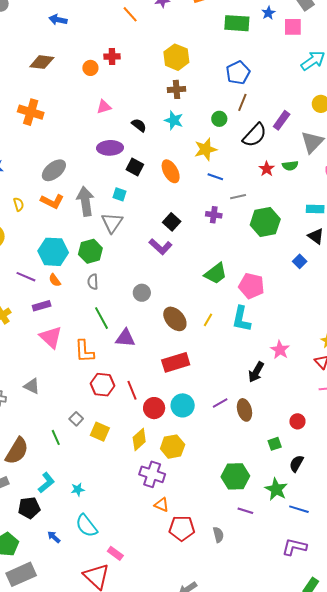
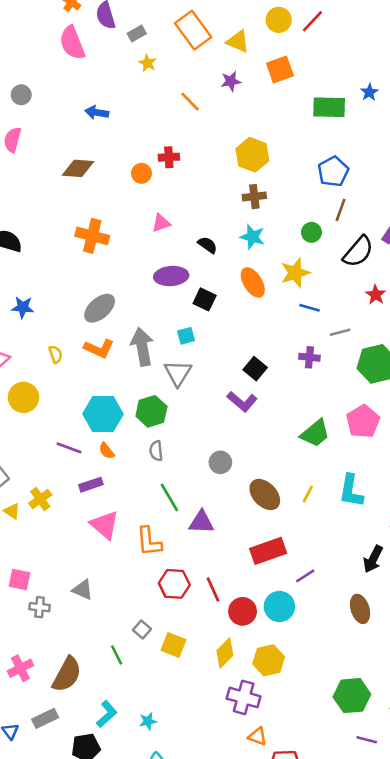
orange cross: (31, 112) -> (92, 236), moved
orange ellipse: (171, 171) -> (253, 282), moved
cyan square: (119, 194) -> (186, 336), turned -32
pink pentagon: (251, 286) -> (363, 421), moved, turned 30
purple line: (220, 403) -> (305, 576), moved

